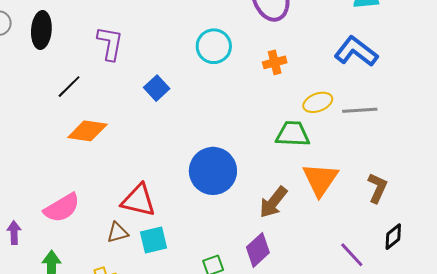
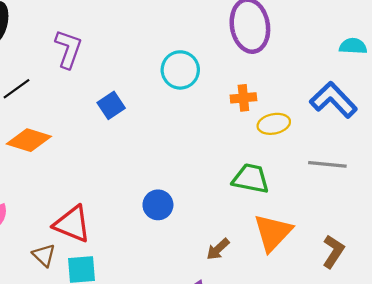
yellow ellipse: (318, 102) -> (274, 124), moved
blue circle: (213, 171) -> (158, 205), size x0.6
brown arrow: (273, 202) -> (218, 249), size x0.7
brown triangle: (118, 233) -> (44, 255), turned 50

